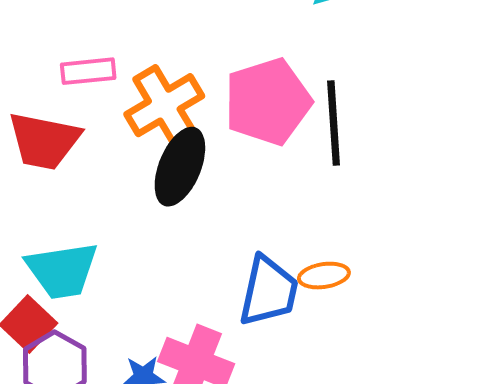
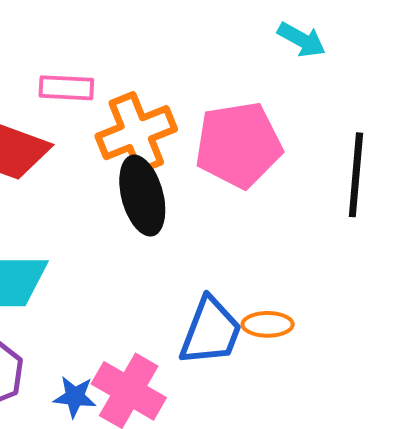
black line: (334, 123) -> (356, 175), moved
black ellipse: (180, 167) -> (142, 196), turned -46

